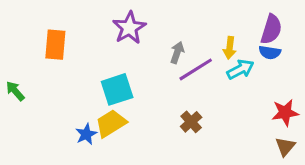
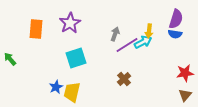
purple star: (129, 28) -> (70, 23), moved
cyan arrow: (240, 69) -> (143, 42), moved
yellow trapezoid: (111, 123) -> (72, 92), moved, turned -45

